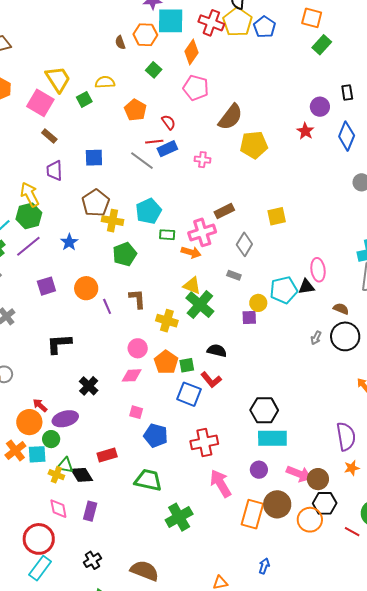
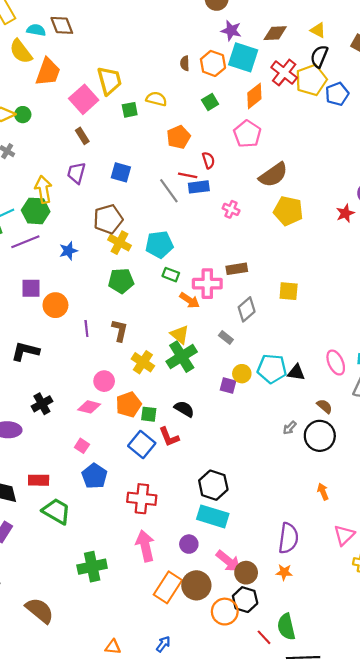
pink ellipse: (318, 270) -> (336, 363), moved, turned -35
orange circle: (86, 288) -> (55, 305), moved
green trapezoid: (148, 480) -> (56, 511), moved

